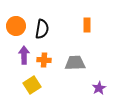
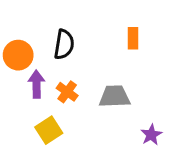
orange circle: (16, 26) -> (18, 55), moved
orange cross: (44, 60) -> (67, 92), turned 32

